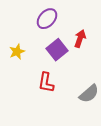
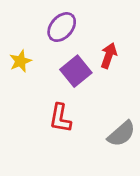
yellow star: (17, 52) -> (20, 61), moved

